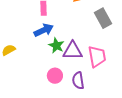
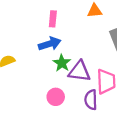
purple semicircle: (78, 80) -> (91, 100), moved

